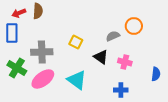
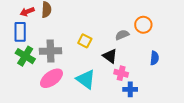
pink cross: (125, 62) -> (121, 73), moved
green cross: (17, 68) -> (25, 56), moved
blue semicircle: (156, 74) -> (154, 58), moved

